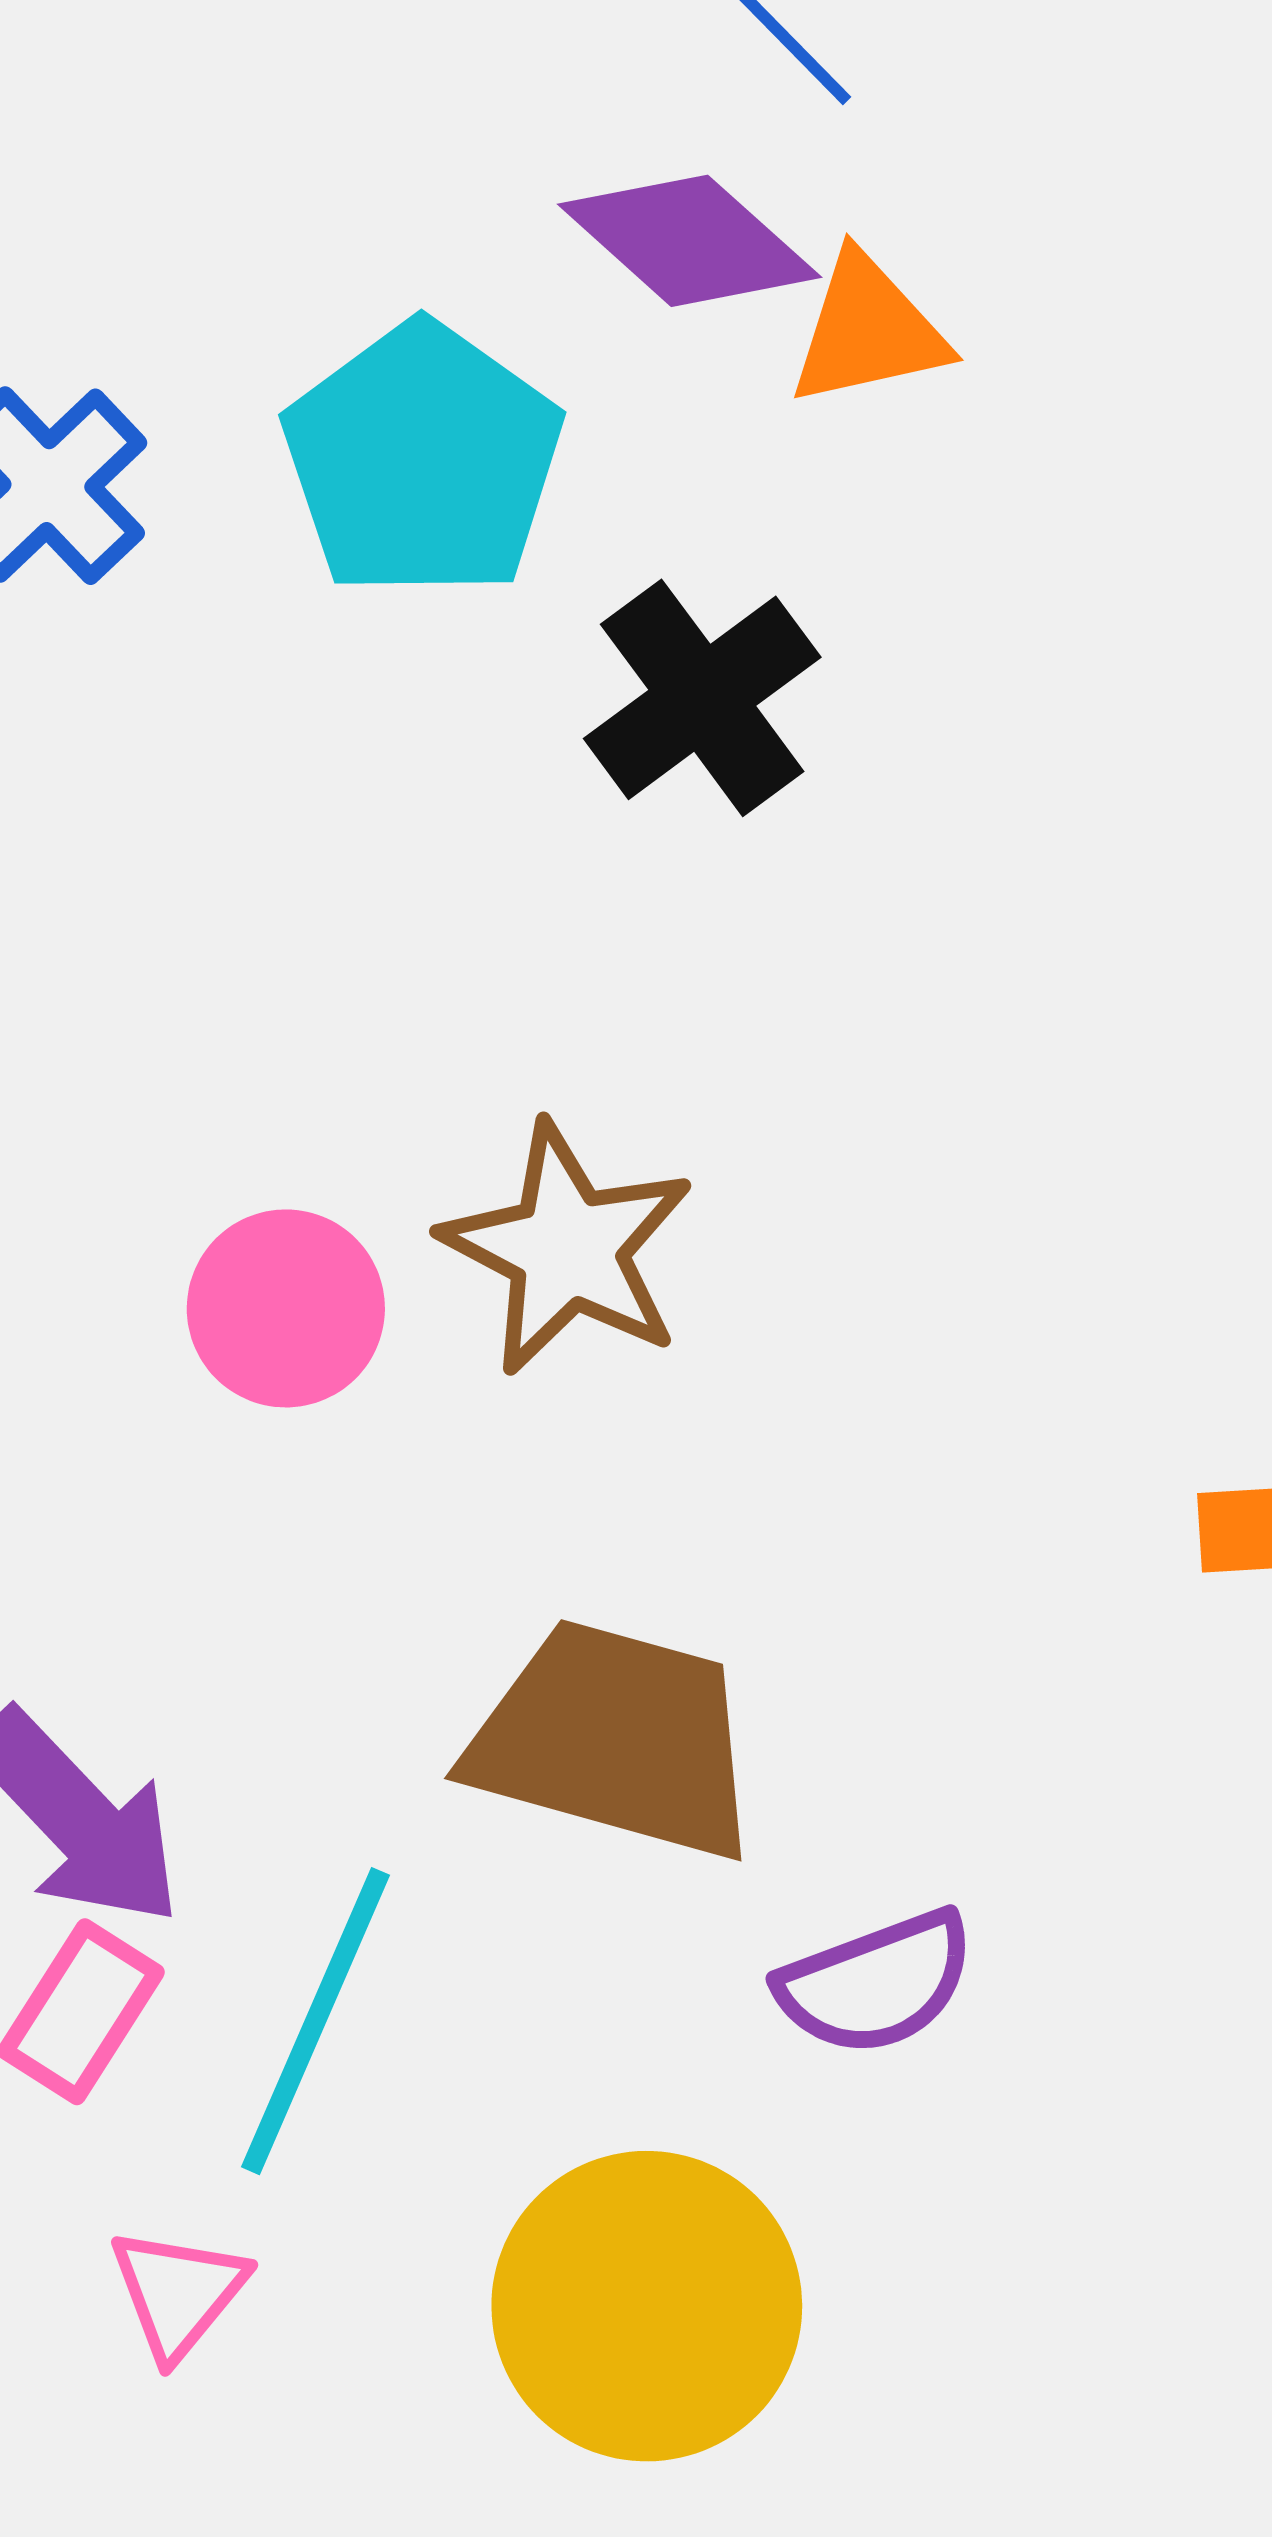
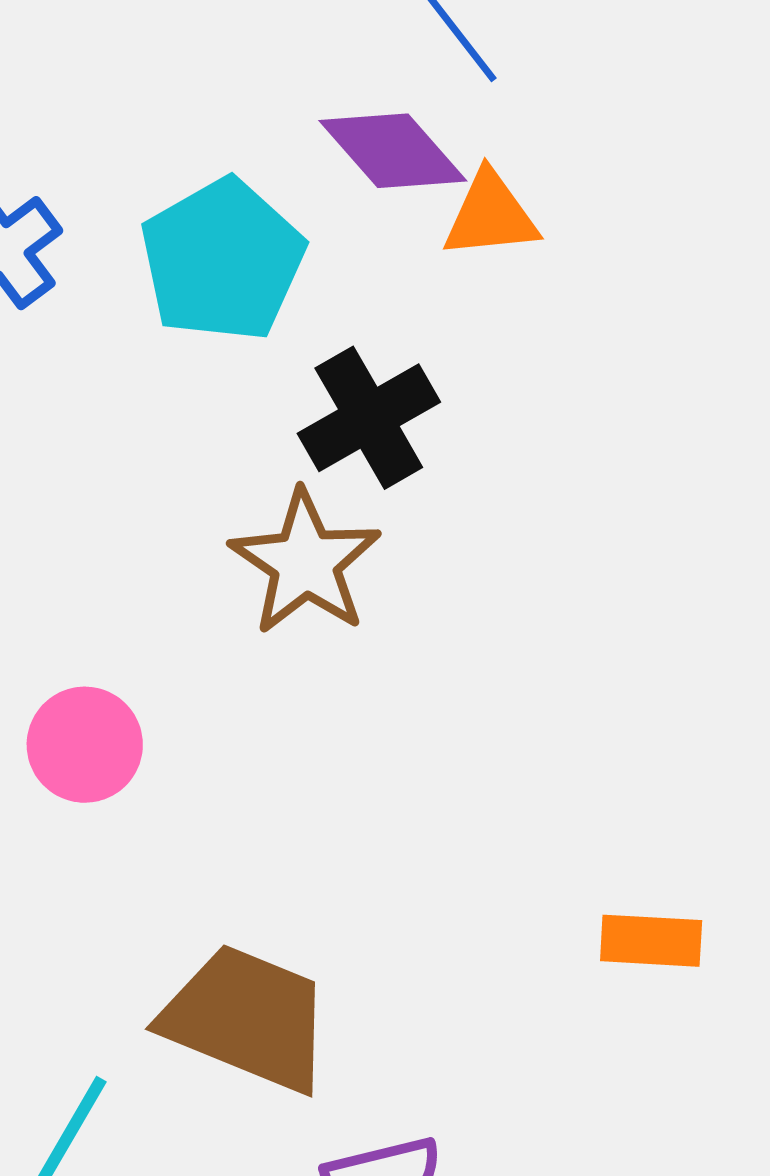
brown star: (568, 1249) -> (305, 562), moved

